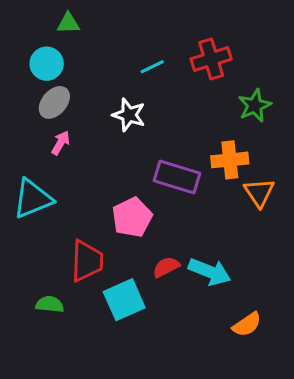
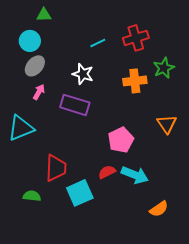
orange cross: (230, 160) -> (135, 81), moved
purple rectangle: (177, 177) -> (75, 105), moved
pink pentagon: (132, 217) -> (121, 140), moved

